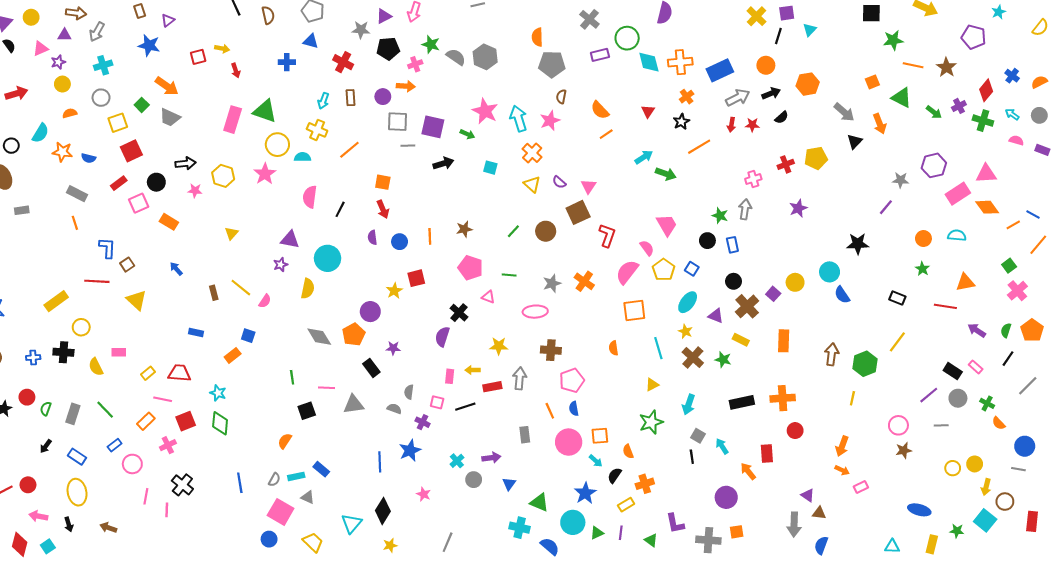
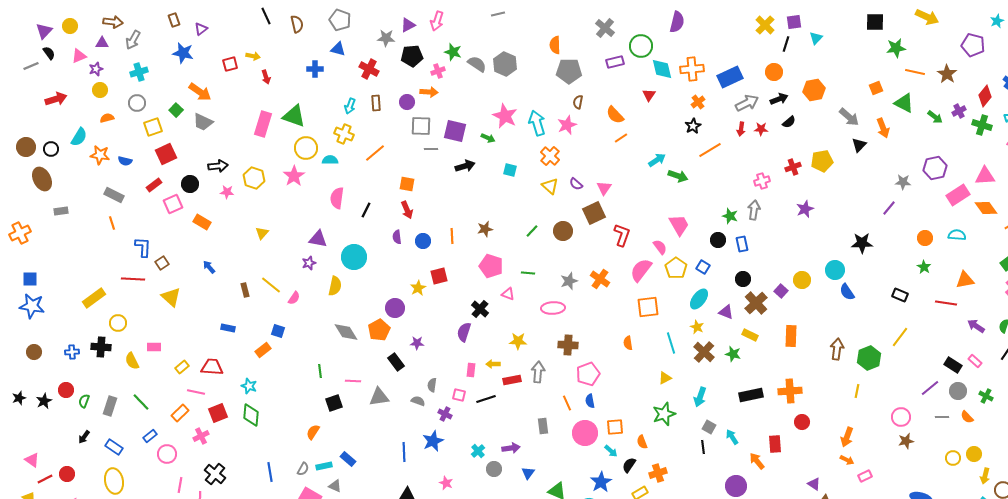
red triangle: (648, 111) -> (649, 95), moved
orange semicircle: (999, 423) -> (967, 417), moved

